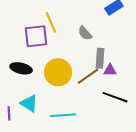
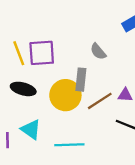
yellow line: (51, 22) -> (19, 53), moved
gray rectangle: (100, 58) -> (81, 80), moved

